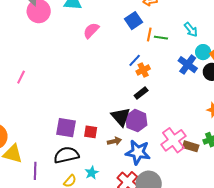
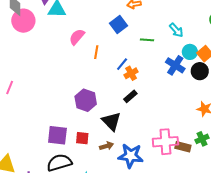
orange line: (149, 35) -> (96, 52), moved
purple hexagon: (136, 121) -> (86, 100), moved
pink cross: (173, 140) -> (165, 142), turned 35

